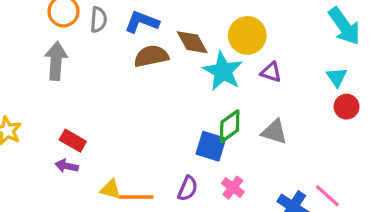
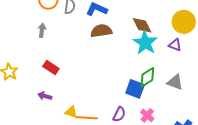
yellow circle: (247, 35) -> (184, 22), moved
brown diamond: (192, 42) -> (142, 25), moved
gray arrow: (56, 61) -> (42, 30), size x0.6
red rectangle: (73, 141) -> (51, 68), moved

